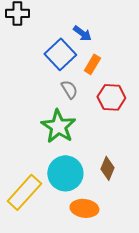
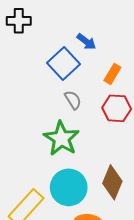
orange rectangle: (92, 64) -> (112, 74), moved
brown diamond: (107, 168) -> (112, 182), size x1.4

